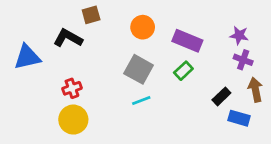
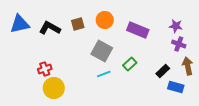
brown square: (91, 15) -> (78, 24), moved
blue triangle: (27, 57) -> (20, 24), moved
green rectangle: (183, 71) -> (130, 64), moved
red cross: (72, 88) -> (45, 69), moved

